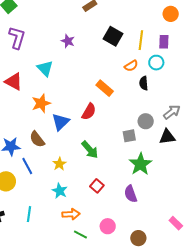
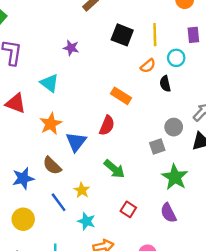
purple rectangle: (164, 42) -> (193, 35), moved
blue line: (27, 166) -> (59, 202), moved

